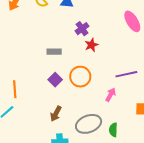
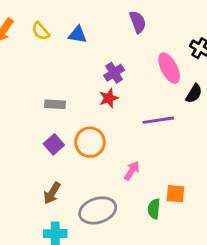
purple cross: (82, 29) -> (114, 73), moved
purple line: (126, 74) -> (158, 120), moved
green semicircle: (113, 130) -> (154, 209), moved

